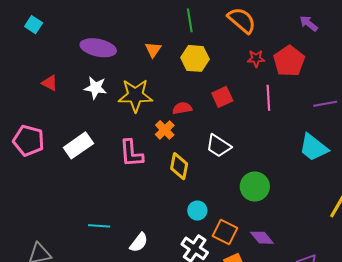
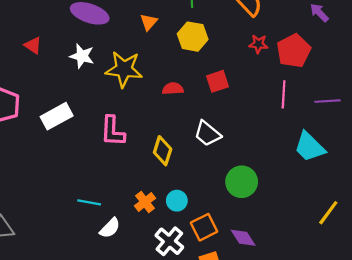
pink line: (268, 98) -> (284, 94), moved
orange cross: (165, 130) -> (145, 202), moved
cyan line: (99, 226) -> (89, 202), moved
orange square: (225, 232) -> (204, 227), turned 30

